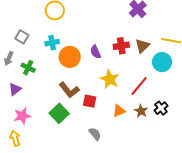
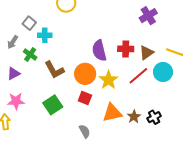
cyan cross: (52, 43) -> (45, 35), moved
purple semicircle: (96, 52) -> (99, 50), size x1.5
orange circle: (70, 57) -> (85, 74), moved
red line: (139, 86) -> (138, 76), moved
brown L-shape: (69, 90) -> (54, 70), moved
orange triangle: (119, 111) -> (112, 113), size x1.5

